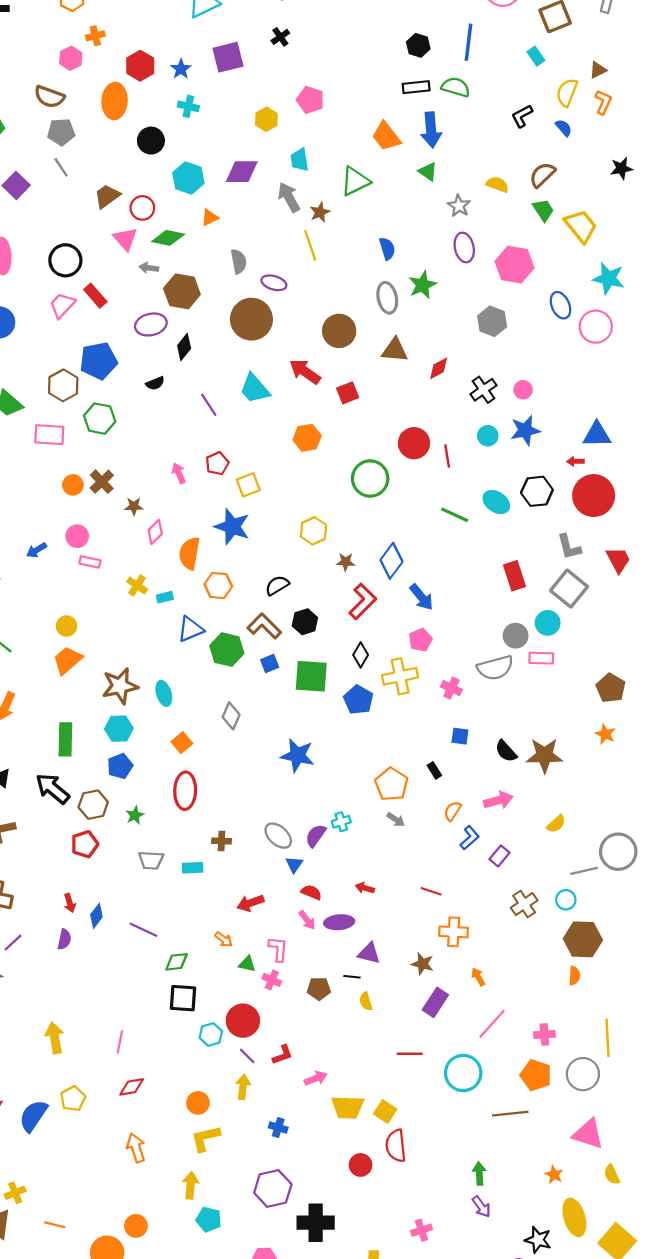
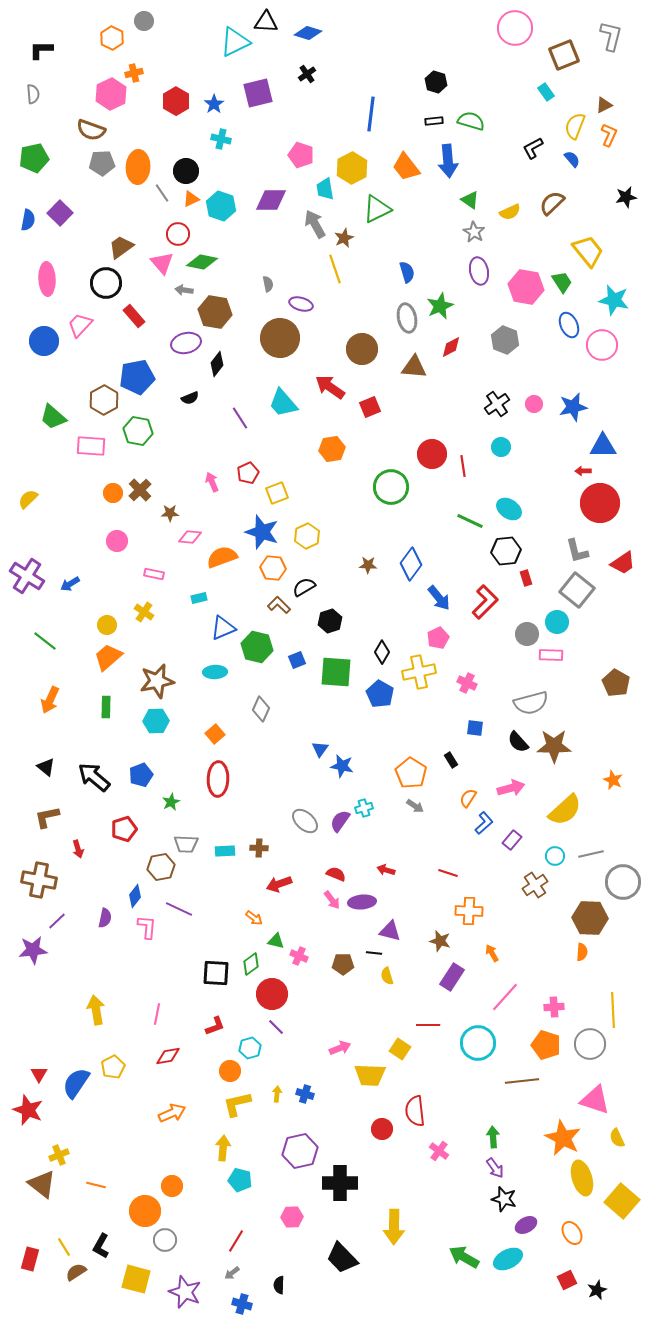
blue line: (469, 42) -> (371, 114), moved
pink hexagon: (71, 58) -> (111, 94), size x1.4
black rectangle: (416, 87) -> (434, 121), size x0.7
pink pentagon: (310, 100) -> (301, 155), moved
orange ellipse: (115, 101) -> (138, 167), moved
yellow hexagon: (266, 119) -> (352, 168), moved, size x1.4
gray line: (61, 167) -> (162, 193), moved
green triangle: (428, 172) -> (470, 200), moved
yellow semicircle: (497, 184) -> (510, 212), turned 135
brown trapezoid: (107, 196) -> (121, 247), moved
green trapezoid: (543, 210) -> (562, 282), moved
orange triangle: (210, 218) -> (191, 199), moved
gray semicircle: (239, 261) -> (268, 284), size x0.7
pink trapezoid: (62, 305) -> (80, 325), moved
red diamond: (439, 368) -> (451, 347), moved
blue star: (525, 430) -> (573, 407), moved
black hexagon: (537, 491) -> (506, 551), moved
yellow hexagon: (313, 531) -> (307, 536), moved
pink diamond: (155, 532) -> (190, 537), turned 50
blue arrow: (37, 550) -> (70, 584), moved
orange semicircle: (189, 553) -> (222, 557), turned 60
red trapezoid: (618, 560) -> (623, 563), turned 84
pink rectangle: (90, 562) -> (154, 574), moved
red rectangle: (514, 576) -> (526, 578), size x0.6
yellow cross: (137, 585) -> (144, 612), moved
orange hexagon: (218, 585) -> (273, 568), moved
red L-shape: (363, 601) -> (485, 602), moved
brown L-shape: (264, 626) -> (279, 605), moved, size x0.7
gray semicircle: (495, 668) -> (531, 703), moved
cyan ellipse: (164, 693) -> (215, 672), moved, turned -75
orange star: (605, 734) -> (613, 780), moved
green rectangle: (65, 739) -> (106, 707), moved, size x0.7
blue star: (297, 755) -> (342, 766), moved, size x0.7
blue pentagon: (120, 766) -> (141, 775), moved
brown hexagon: (93, 805) -> (161, 867), moved
yellow semicircle: (556, 824) -> (565, 810), size x1.8
brown cross: (222, 841) -> (259, 848), moved
gray circle: (618, 852) -> (623, 882), moved
blue triangle: (294, 864) -> (320, 749), moved
cyan circle: (566, 900) -> (555, 856), moved
red arrow: (70, 903) -> (78, 849), moved
pink L-shape: (278, 949) -> (147, 927), moved
green diamond: (177, 962) -> (251, 964), moved, turned -30
cyan hexagon: (211, 1035) -> (250, 1048), moved
red L-shape: (282, 1055) -> (215, 1026), moved
yellow arrow: (243, 1087) -> (277, 1094), moved, size x0.7
yellow square: (385, 1111) -> (400, 1049), moved
orange arrow: (136, 1148) -> (172, 1113), turned 84
orange star: (554, 1175) -> (563, 1138), size x2.0
pink cross: (421, 1230) -> (439, 1151), moved, turned -36
black star: (538, 1240) -> (504, 1199), moved

